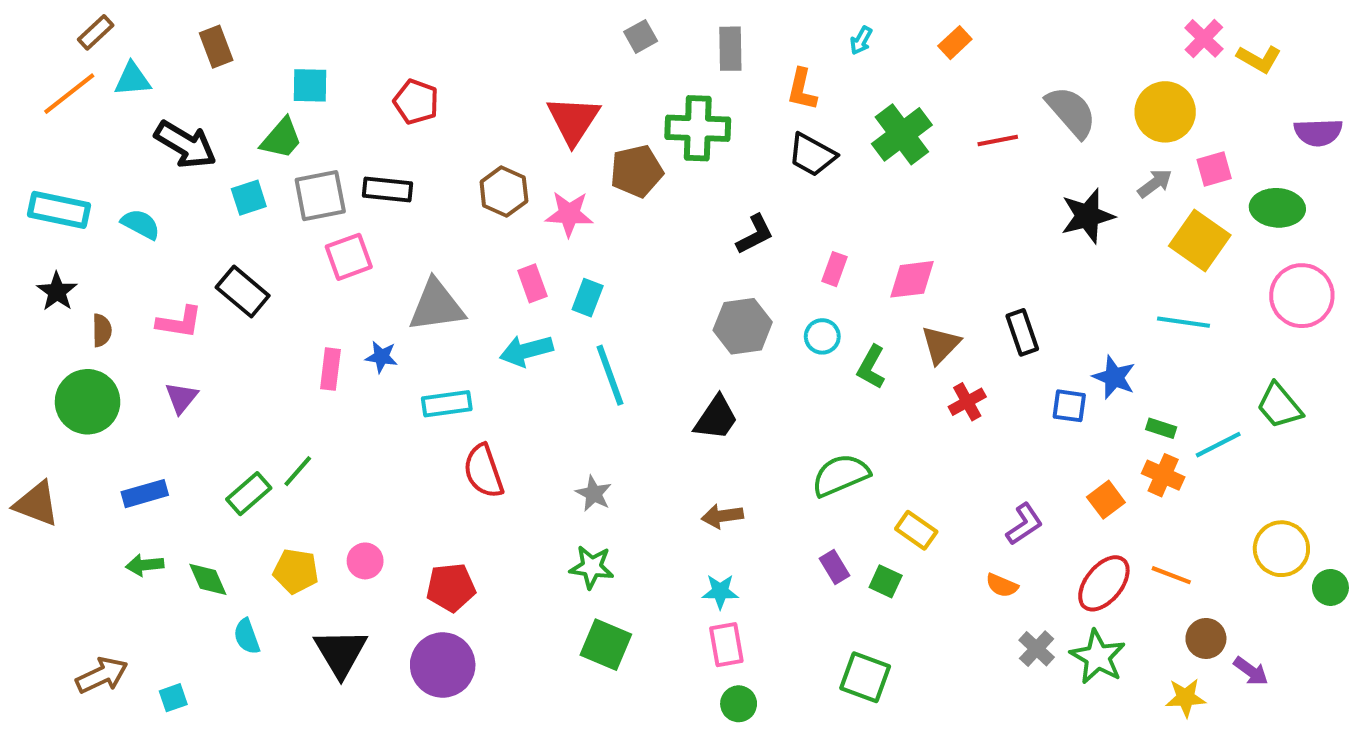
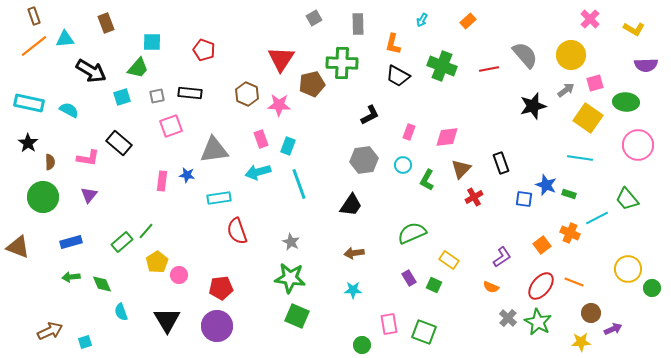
brown rectangle: (96, 32) -> (34, 16), moved, turned -66
yellow L-shape: (1259, 59) -> (634, 29), moved
green cross: (902, 134) -> (442, 66), turned -32
gray square: (320, 196) -> (157, 96), size x0.6
green rectangle: (1161, 428) -> (569, 194), moved
green star: (592, 567) -> (290, 278), size x1.4
yellow pentagon: (296, 571) -> (157, 262), moved, turned 30
pink rectangle: (726, 645) -> (389, 324), moved
purple arrow: (1251, 671) -> (613, 329), turned -60

